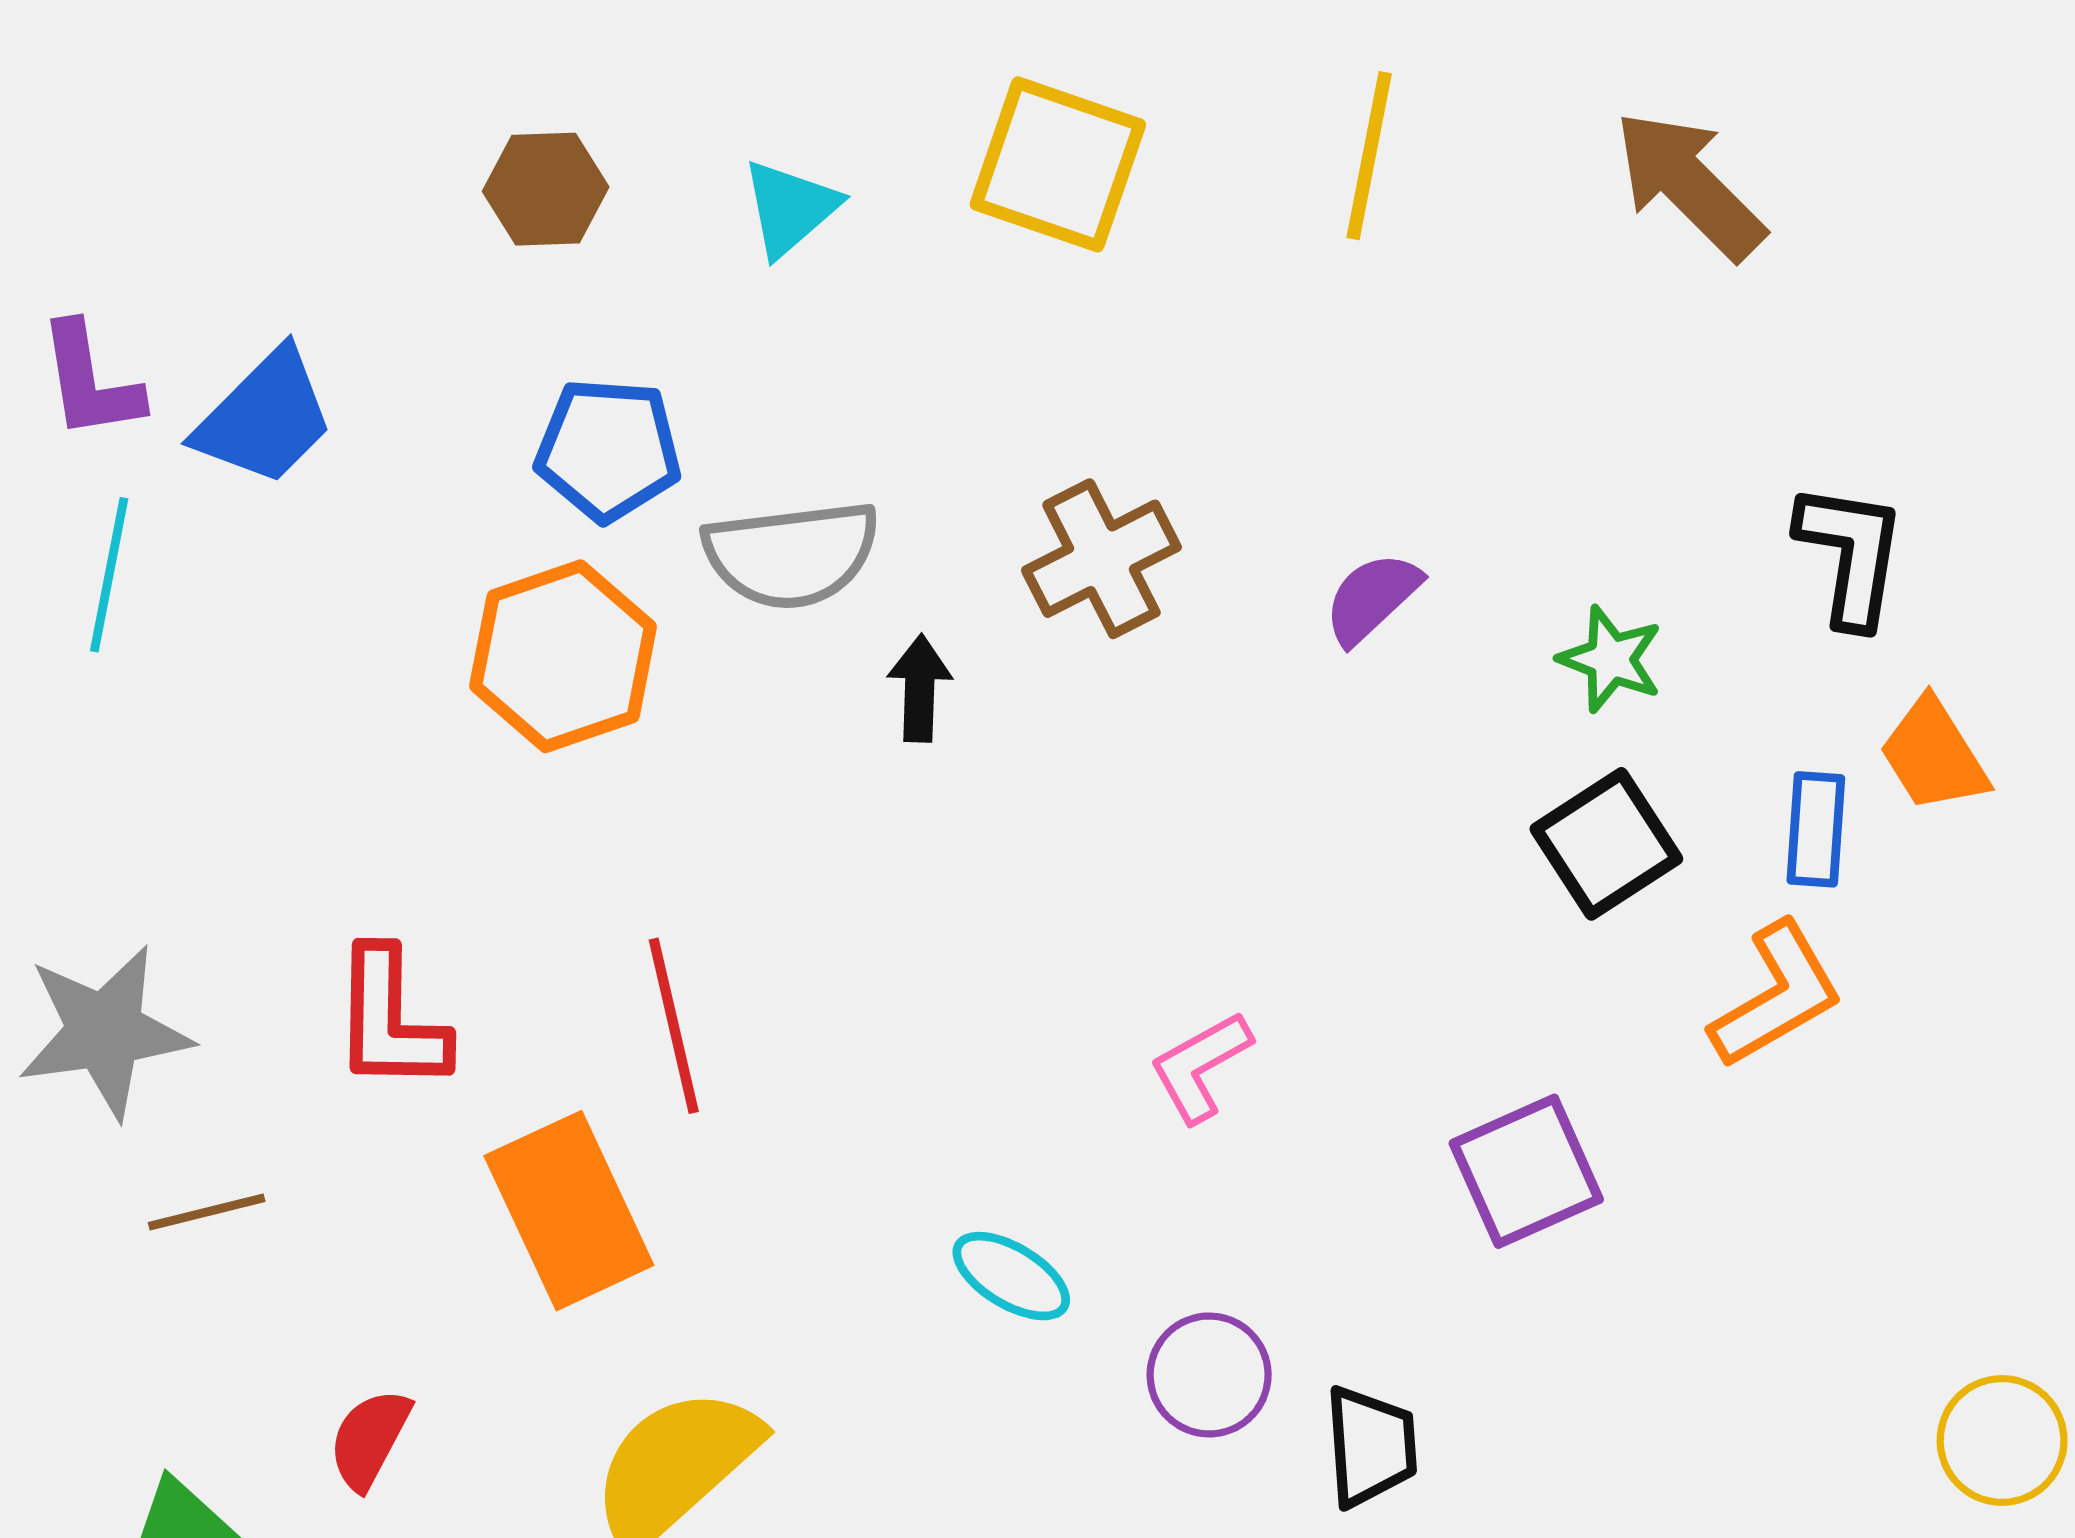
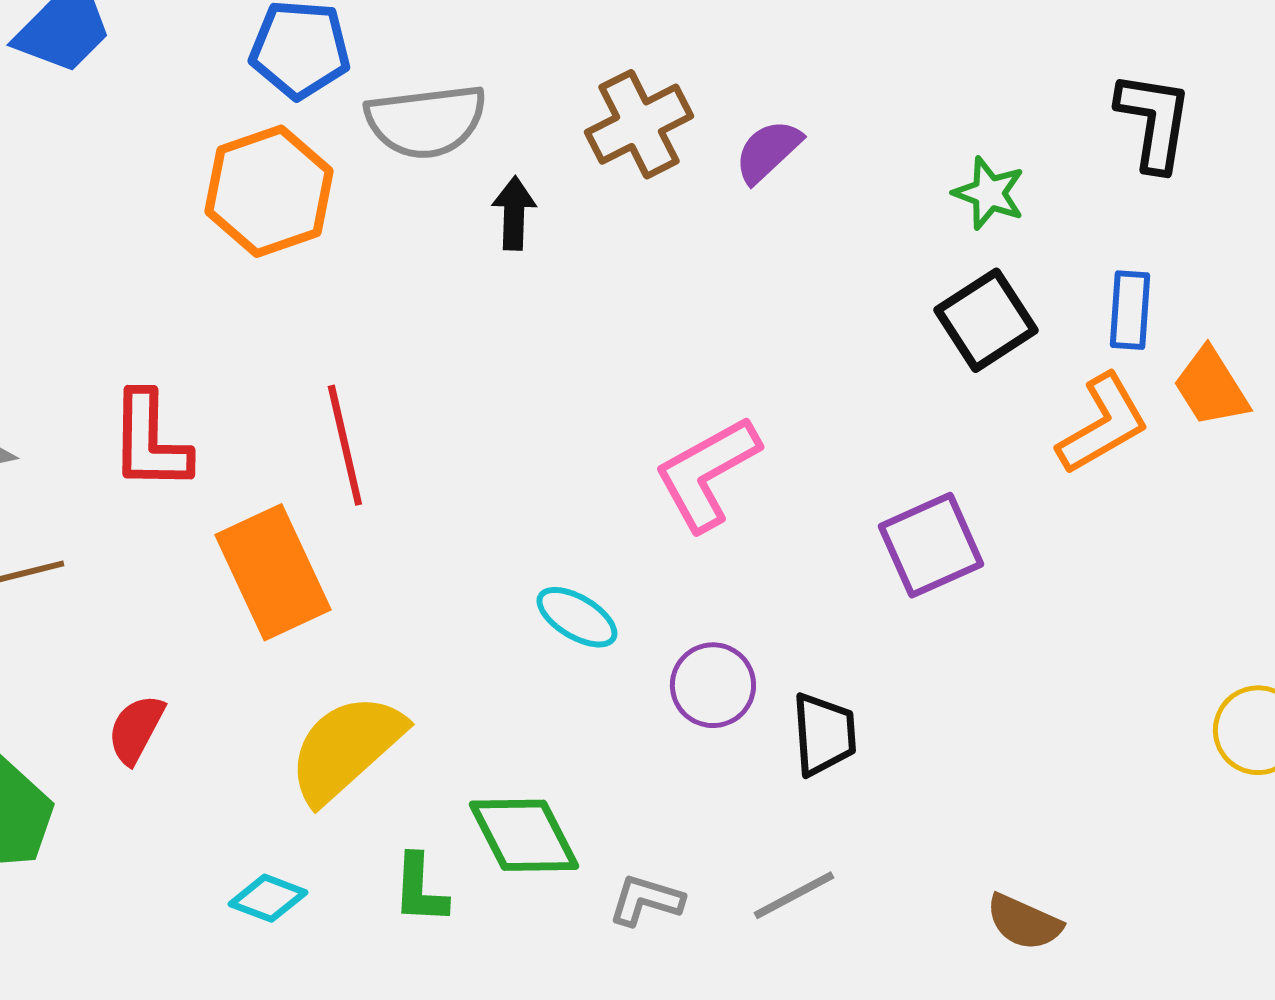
purple semicircle: (1372, 598) -> (768, 151), moved
orange trapezoid: (1934, 755) -> (1211, 387), moved
pink L-shape: (1200, 1067) -> (707, 473), size x1.5

